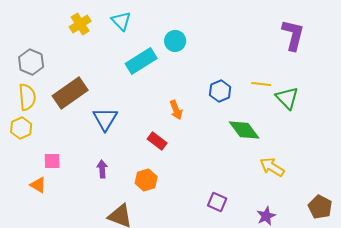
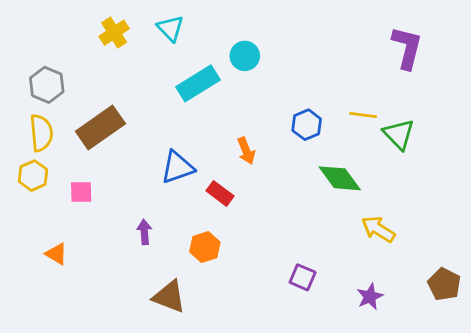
blue triangle: (105, 119) -> (177, 167), moved, turned 40
pink square: (52, 161) -> (81, 192), moved

